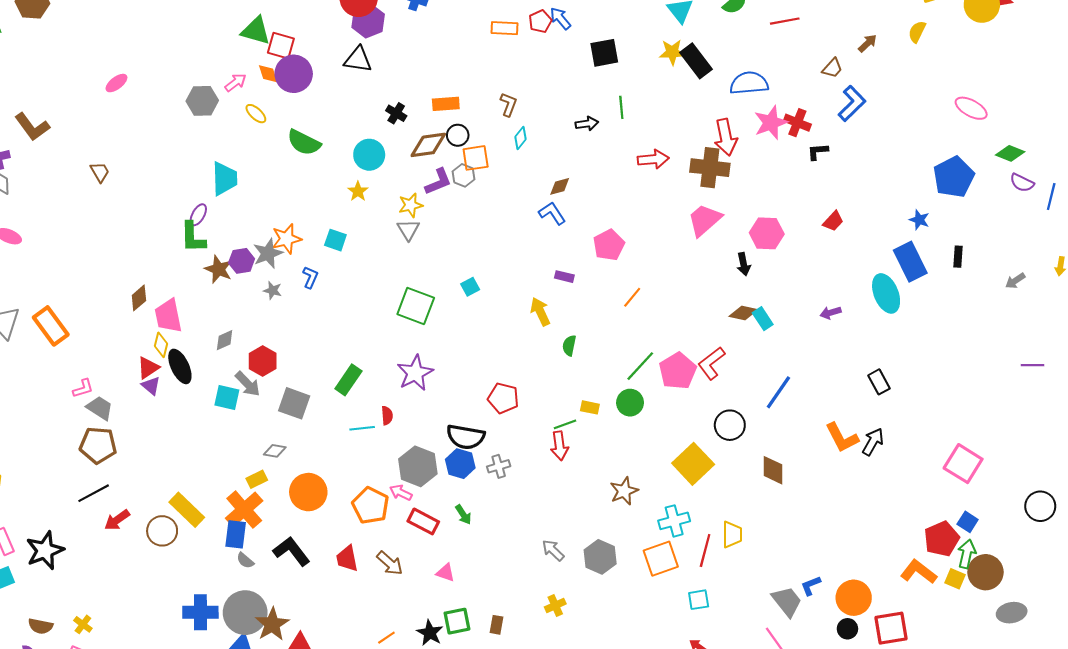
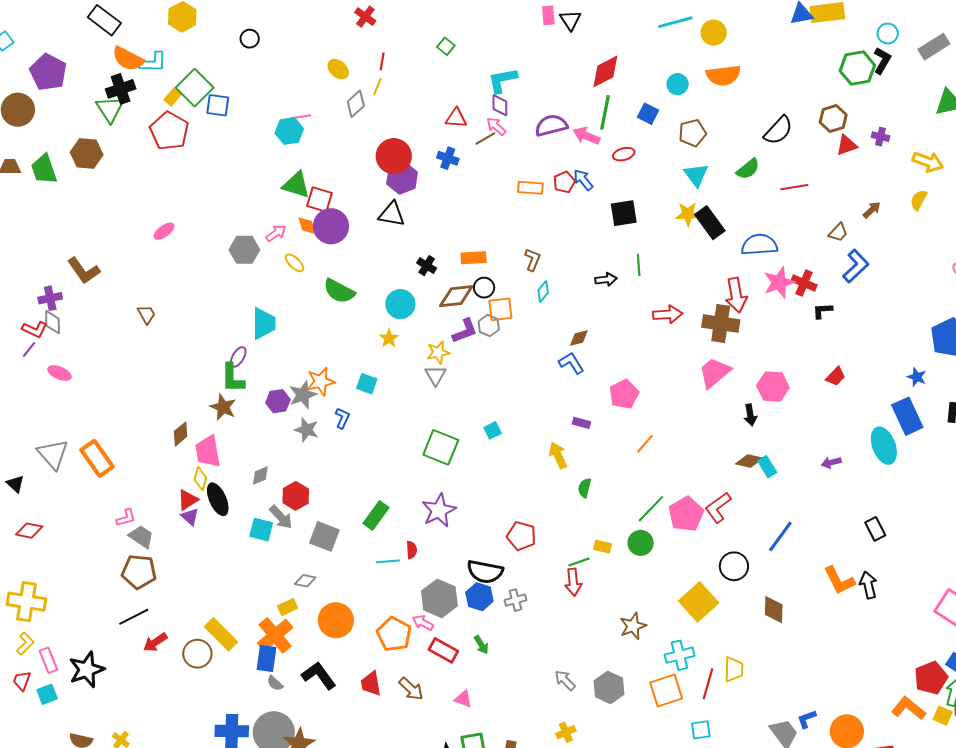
brown star: (219, 269) -> (223, 407), moved
gray star: (273, 290) -> (306, 430), size x1.4
black arrow: (873, 442) -> (868, 585), turned -44

